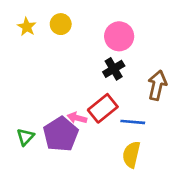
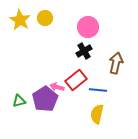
yellow star: (27, 27) -> (20, 20), size x1.5
green triangle: (25, 137) -> (19, 101), turned 32

